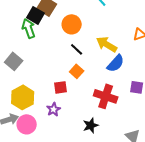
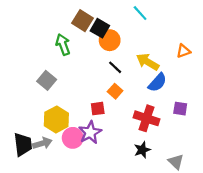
black square: (36, 15) -> (100, 28), moved
purple star: (54, 109) -> (90, 132), size x1.5
pink circle: (27, 124) -> (73, 138), moved
black star: (91, 125) -> (142, 150), moved

